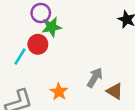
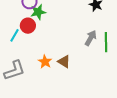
gray arrow: (95, 78) -> (91, 38), moved
brown triangle: (115, 91) -> (64, 62), moved

